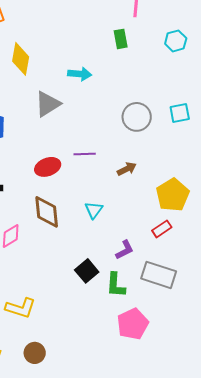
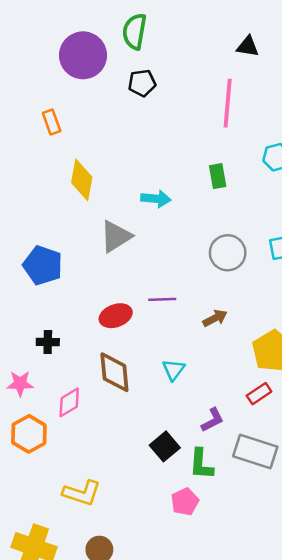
green rectangle: (121, 39) -> (218, 176), moved
pink pentagon: (133, 324) -> (185, 502), moved, size x0.7

